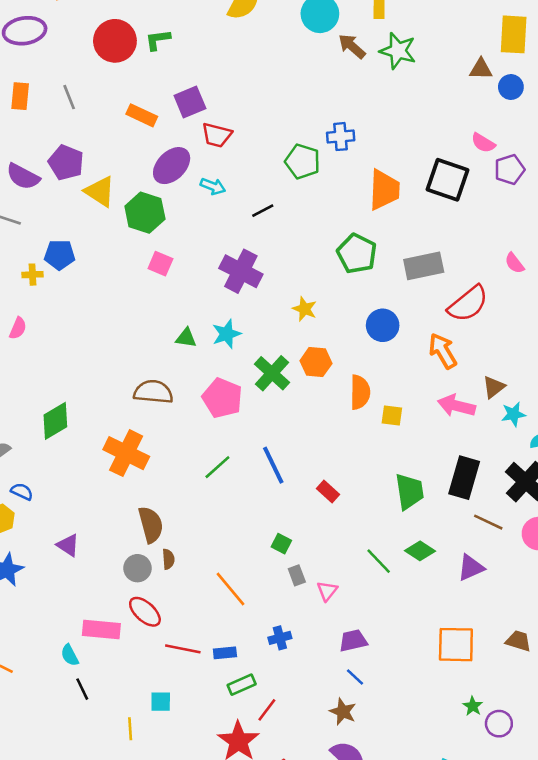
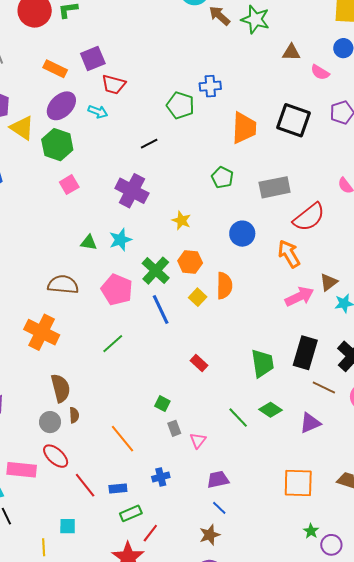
brown triangle: (481, 69) -> (291, 52), moved
pink semicircle: (483, 143) -> (320, 72), moved
purple ellipse: (172, 166) -> (61, 106), moved
cyan arrow: (213, 186) -> (98, 112), moved
green pentagon: (357, 254) -> (222, 177), size x0.7
pink square: (160, 264) -> (69, 185), turned 36
pink arrow: (456, 406) -> (300, 297), turned 140
yellow square: (392, 416) -> (198, 297), moved, turned 36
blue line: (273, 465) -> (161, 310), moved
red line: (183, 649) -> (85, 485), turned 40
brown star: (343, 712) -> (210, 535), turned 30

